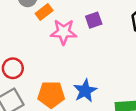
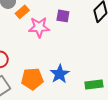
purple square: (94, 20) -> (63, 16), turned 32

